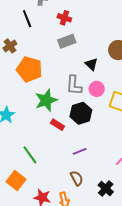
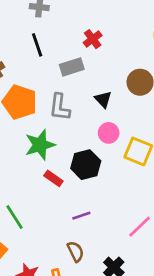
red cross: (64, 18) -> (93, 39), moved, turned 32
black line: (27, 19) -> (37, 45), moved
gray L-shape: (74, 85) -> (60, 107), moved

